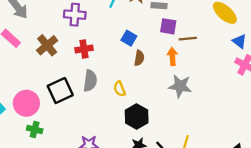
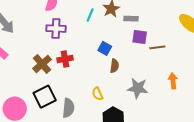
brown cross: (47, 45) -> (42, 64), moved
orange arrow: (172, 57) -> (173, 81), moved
gray semicircle: (90, 81) -> (68, 108), moved
gray star: (180, 86) -> (138, 88), moved

